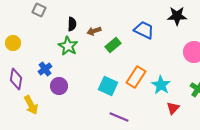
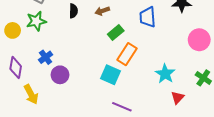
blue trapezoid: (144, 30) -> (148, 17), turned -120
brown arrow: (94, 31) -> (102, 11), moved
green star: (68, 46) -> (36, 21), moved, turned 30
orange rectangle: (136, 77) -> (127, 54), moved

